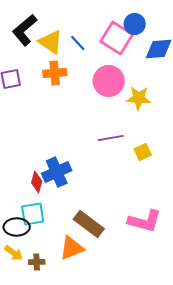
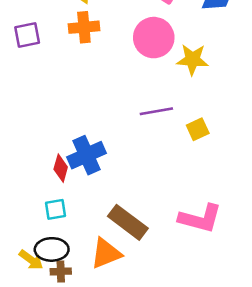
cyan square: (33, 214) -> (56, 209), size x0.7
black ellipse: (17, 227) -> (52, 249), moved

